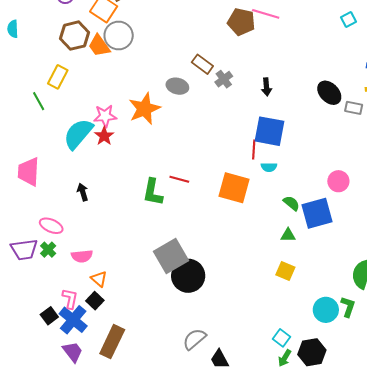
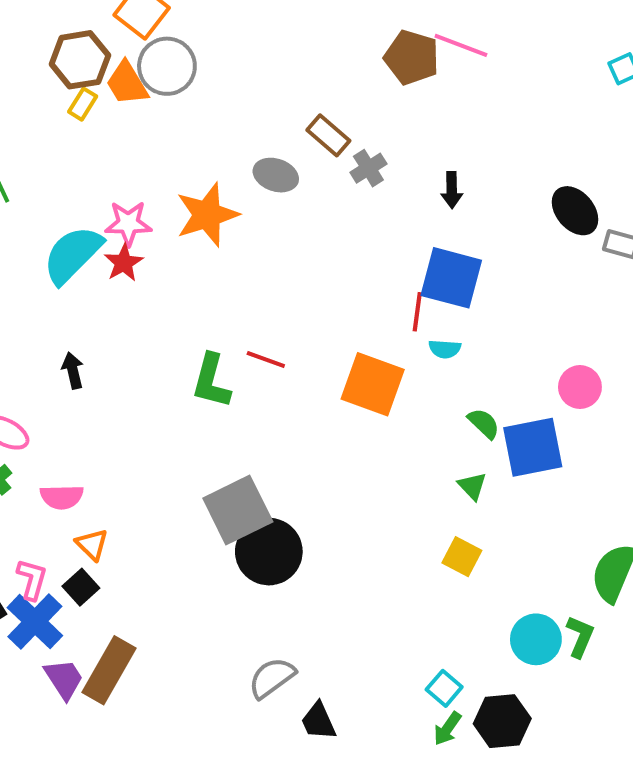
yellow rectangle: (58, 77) -> (83, 104), moved, size x0.7
green triangle: (288, 235) -> (472, 486), turned 42
purple trapezoid: (73, 352) -> (64, 679), moved

